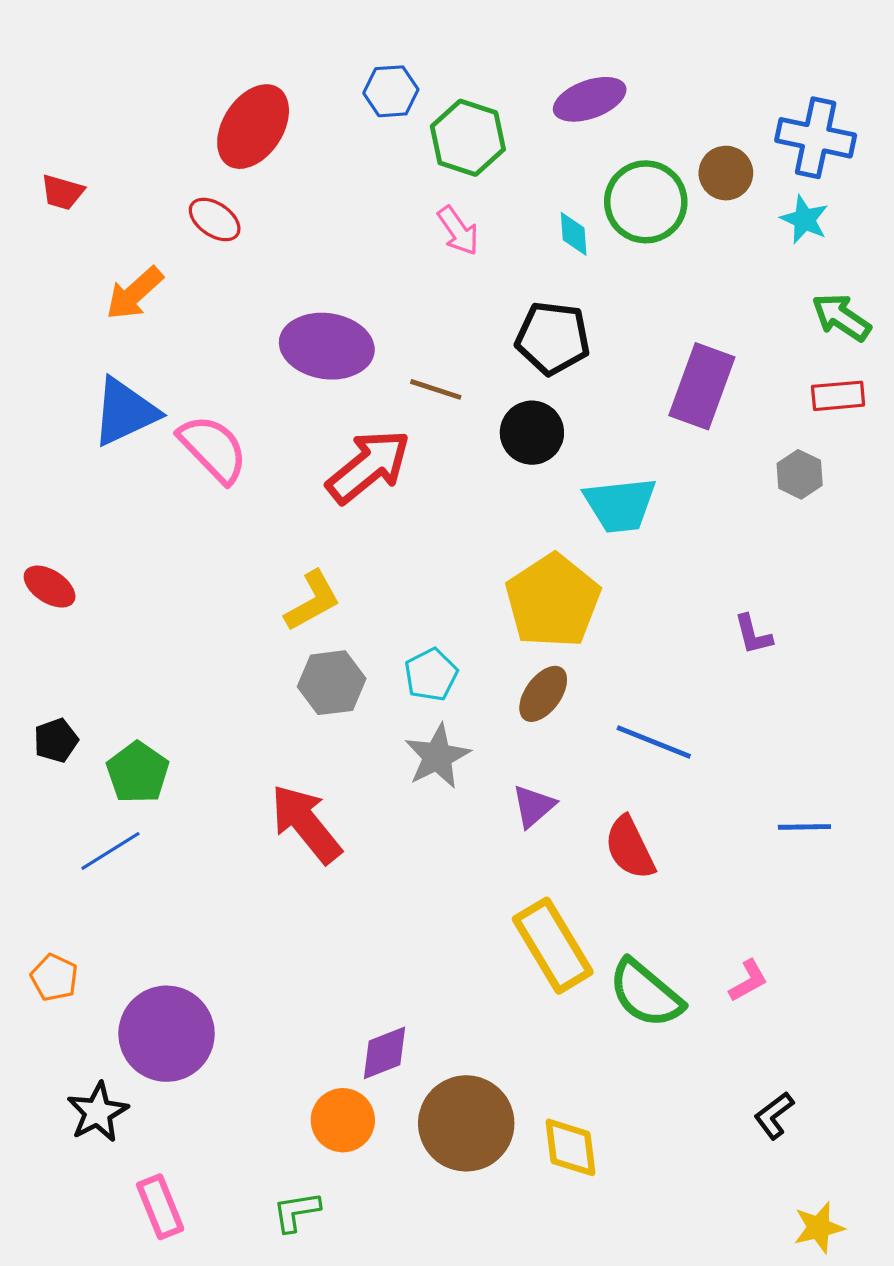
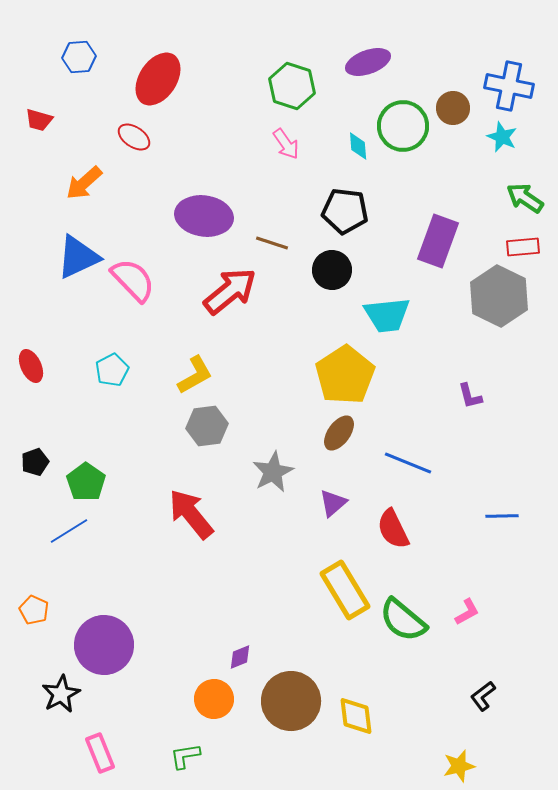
blue hexagon: (391, 91) -> (79, 57), moved
gray hexagon: (800, 474) -> (499, 296), size x2.0
red ellipse: (50, 587) -> (31, 366), turned 32
cyan pentagon: (431, 675) -> (112, 370), moved
purple diamond: (384, 1053) -> (240, 657), size x0.7
yellow star: (819, 1228) -> (459, 766), moved

